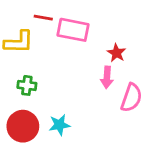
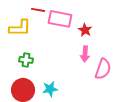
red star: (116, 53) -> (85, 30), moved

